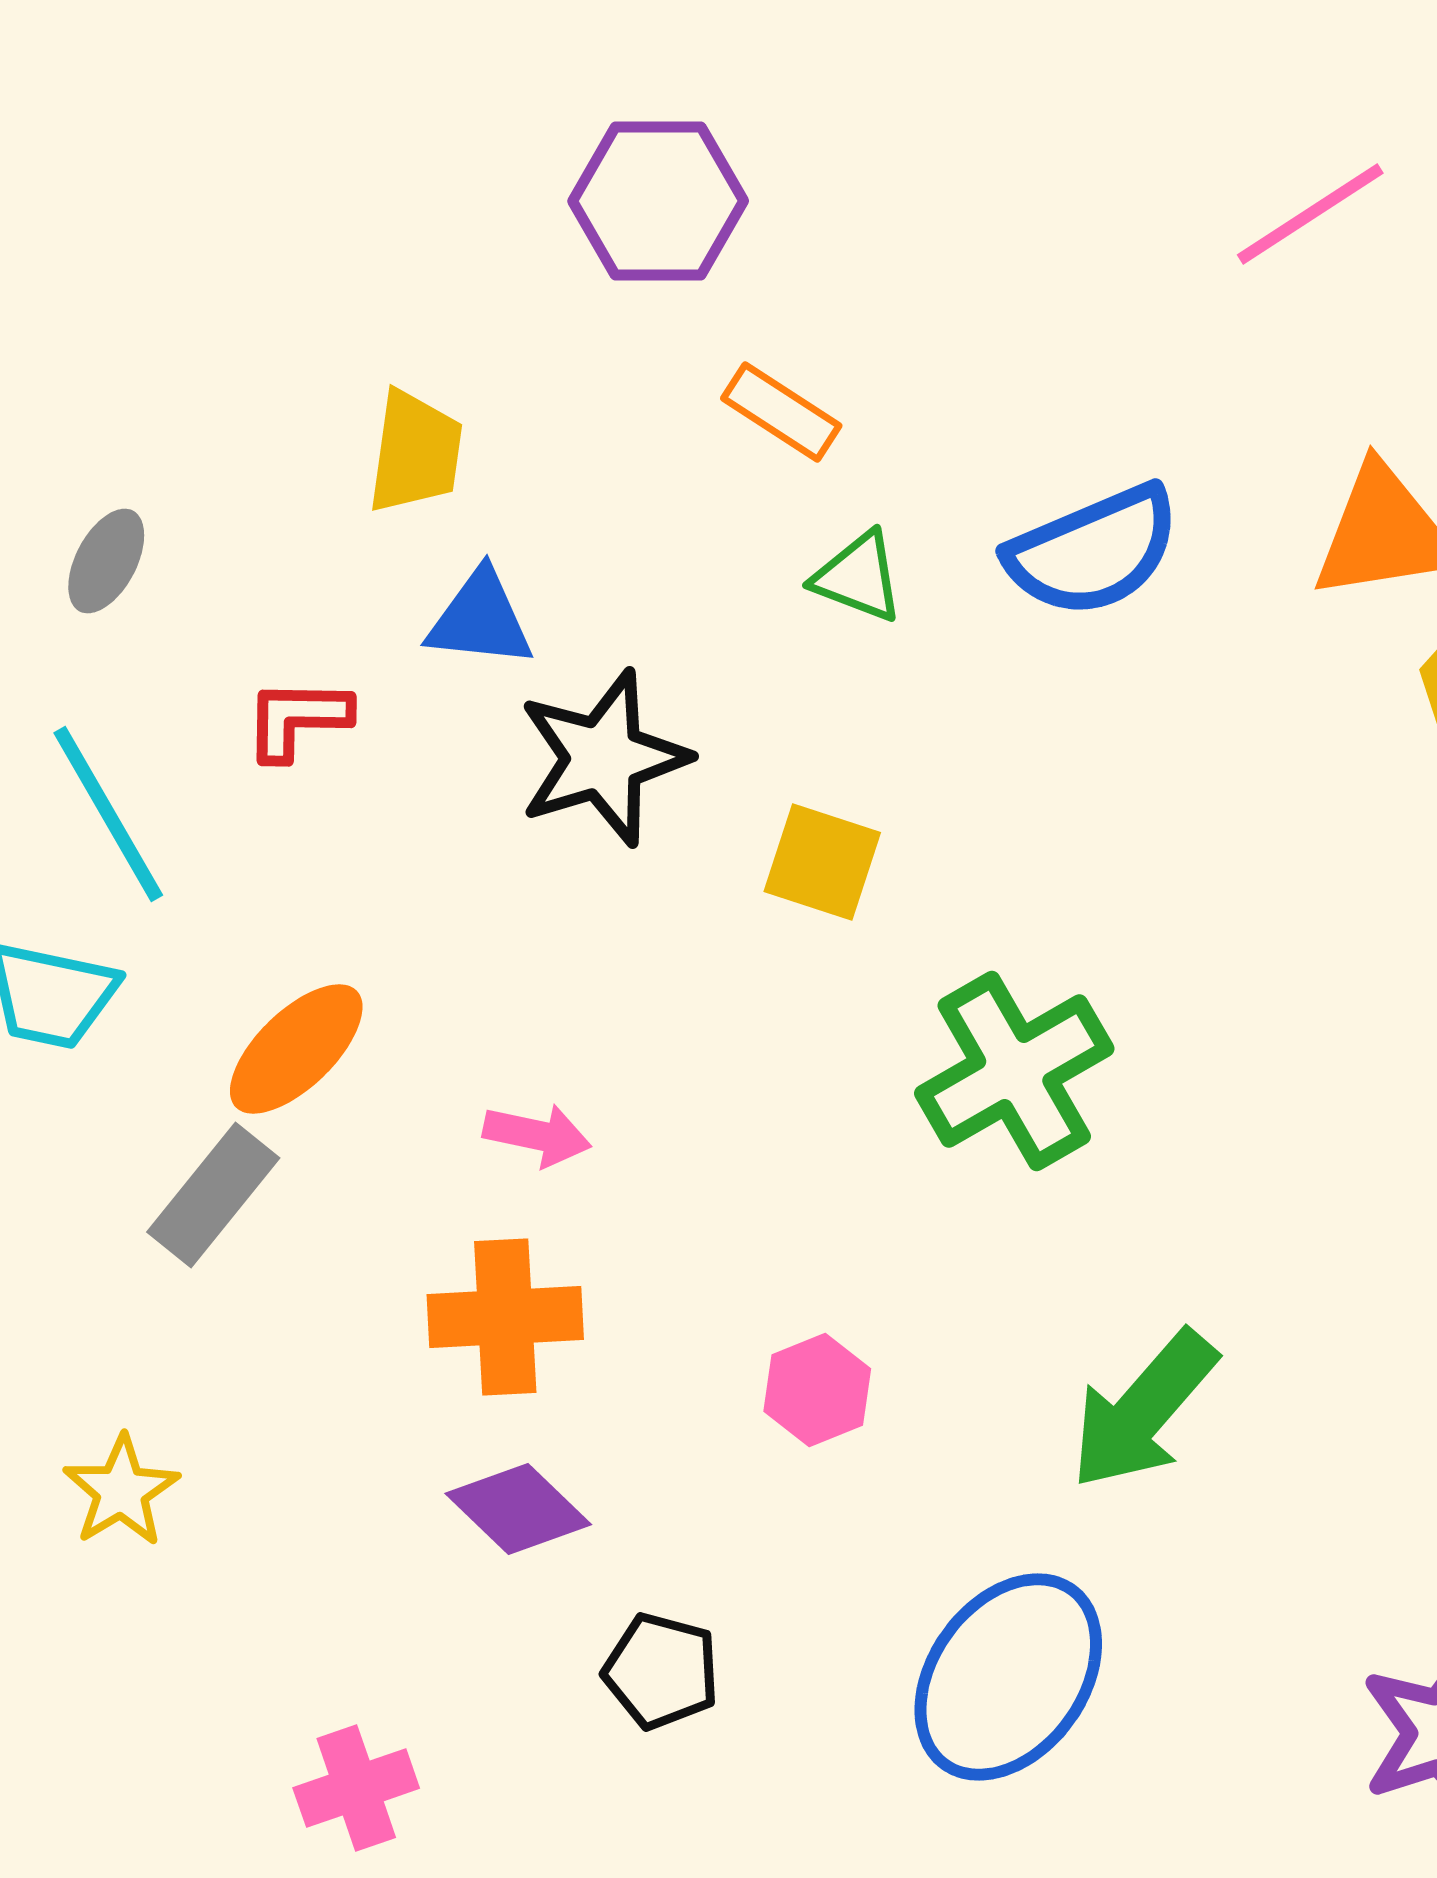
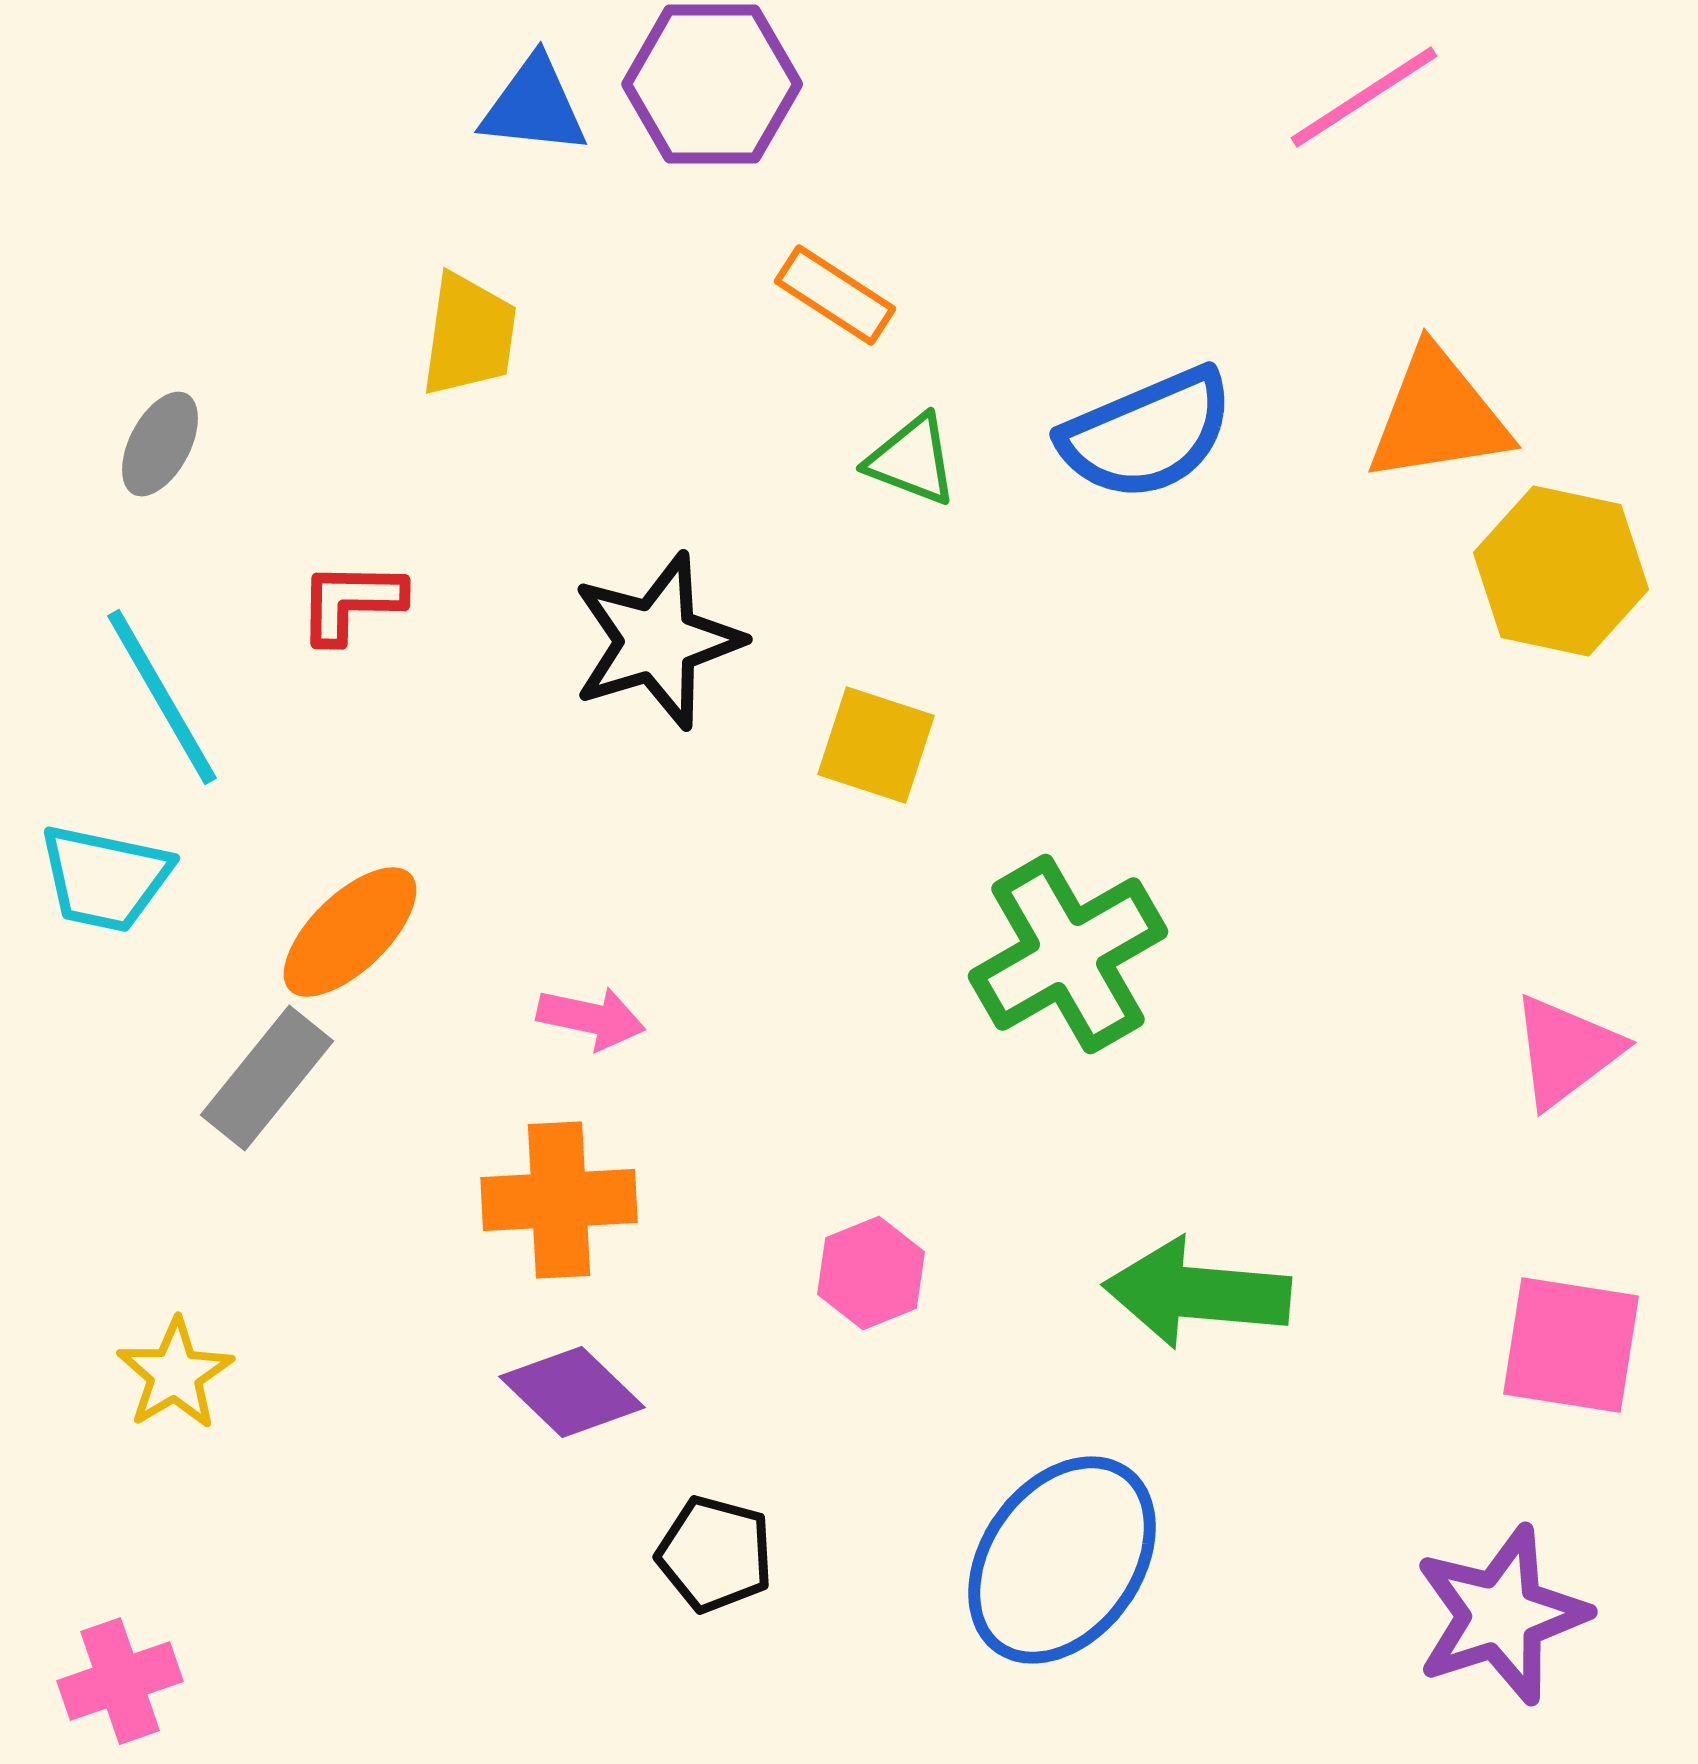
blue triangle: (480, 619) -> (534, 106), moved
green arrow: (1143, 1410) -> (1197, 1293), turned 54
pink cross: (356, 1788) -> (120, 1681), moved

